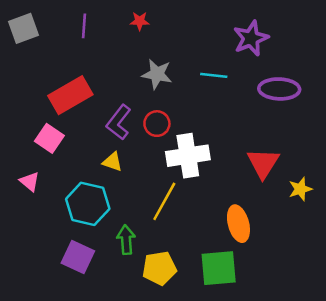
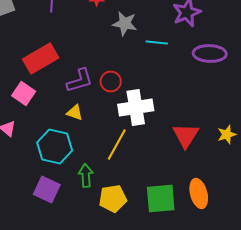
gray star: (157, 74) -> (125, 23), moved
purple L-shape: (119, 122) -> (80, 80), turned -144
red triangle: (263, 163) -> (186, 135), moved
orange ellipse: (238, 224) -> (199, 193), moved

